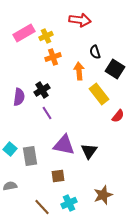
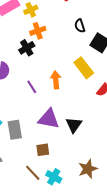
orange arrow: (79, 71) -> (56, 80), moved
black cross: (42, 90) -> (27, 48), moved
cyan cross: (69, 203) -> (54, 177), turned -35
brown line: (42, 207) -> (33, 173), moved

